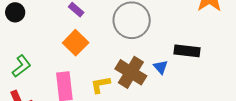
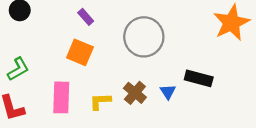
orange square: (76, 43) -> (80, 52), turned -30
brown cross: (131, 72) -> (135, 93), size x0.7

